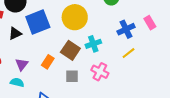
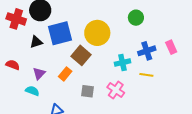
cyan cross: (93, 44) -> (122, 63), moved
brown square: (70, 50) -> (81, 55), moved
yellow line: (128, 53) -> (146, 75), turned 40

